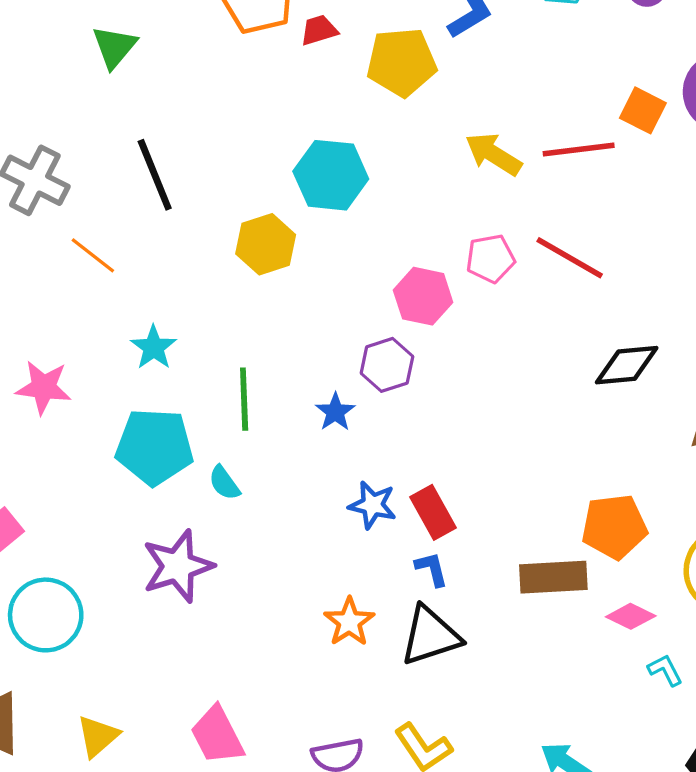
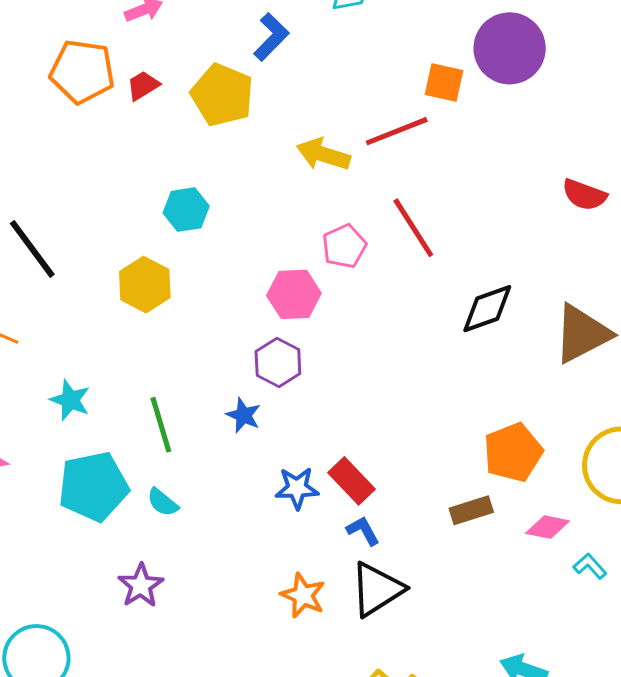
yellow pentagon: (402, 62) -> (222, 95), turned -30
cyan hexagon: (331, 175) -> (186, 210), size x0.7
red line: (570, 258) -> (413, 228), turned 42
purple star: (178, 566) -> (141, 586), size x0.7
brown rectangle: (553, 577) -> (471, 510), size x0.7

